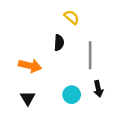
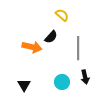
black semicircle: (59, 43) -> (51, 37), turned 40
orange arrow: (30, 66) -> (32, 47), moved

